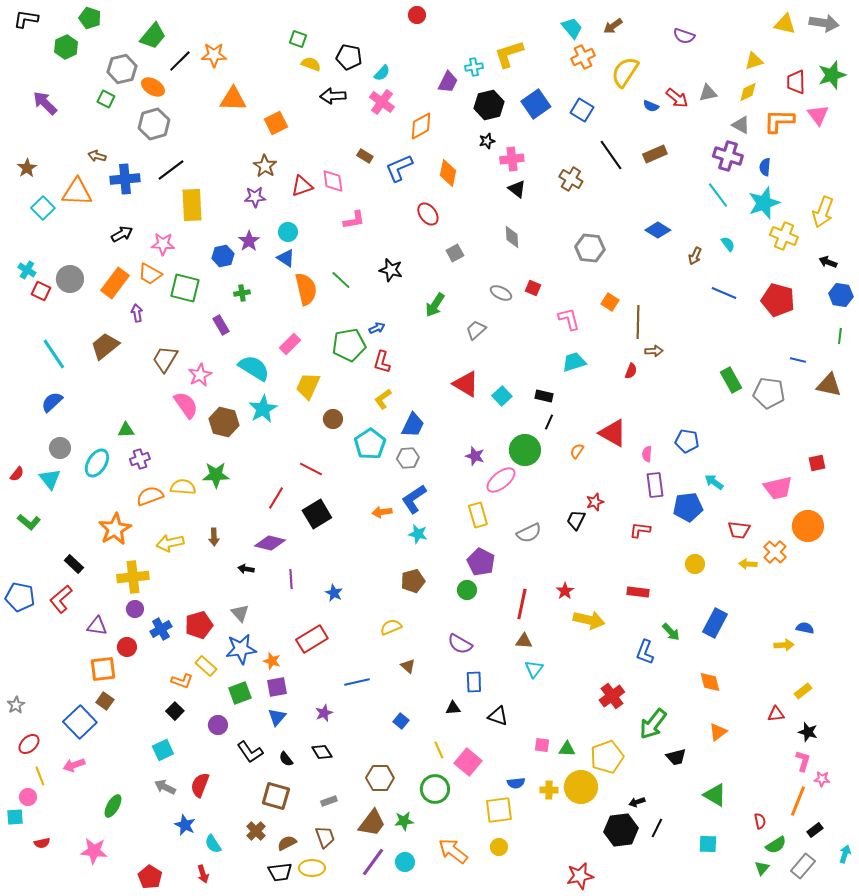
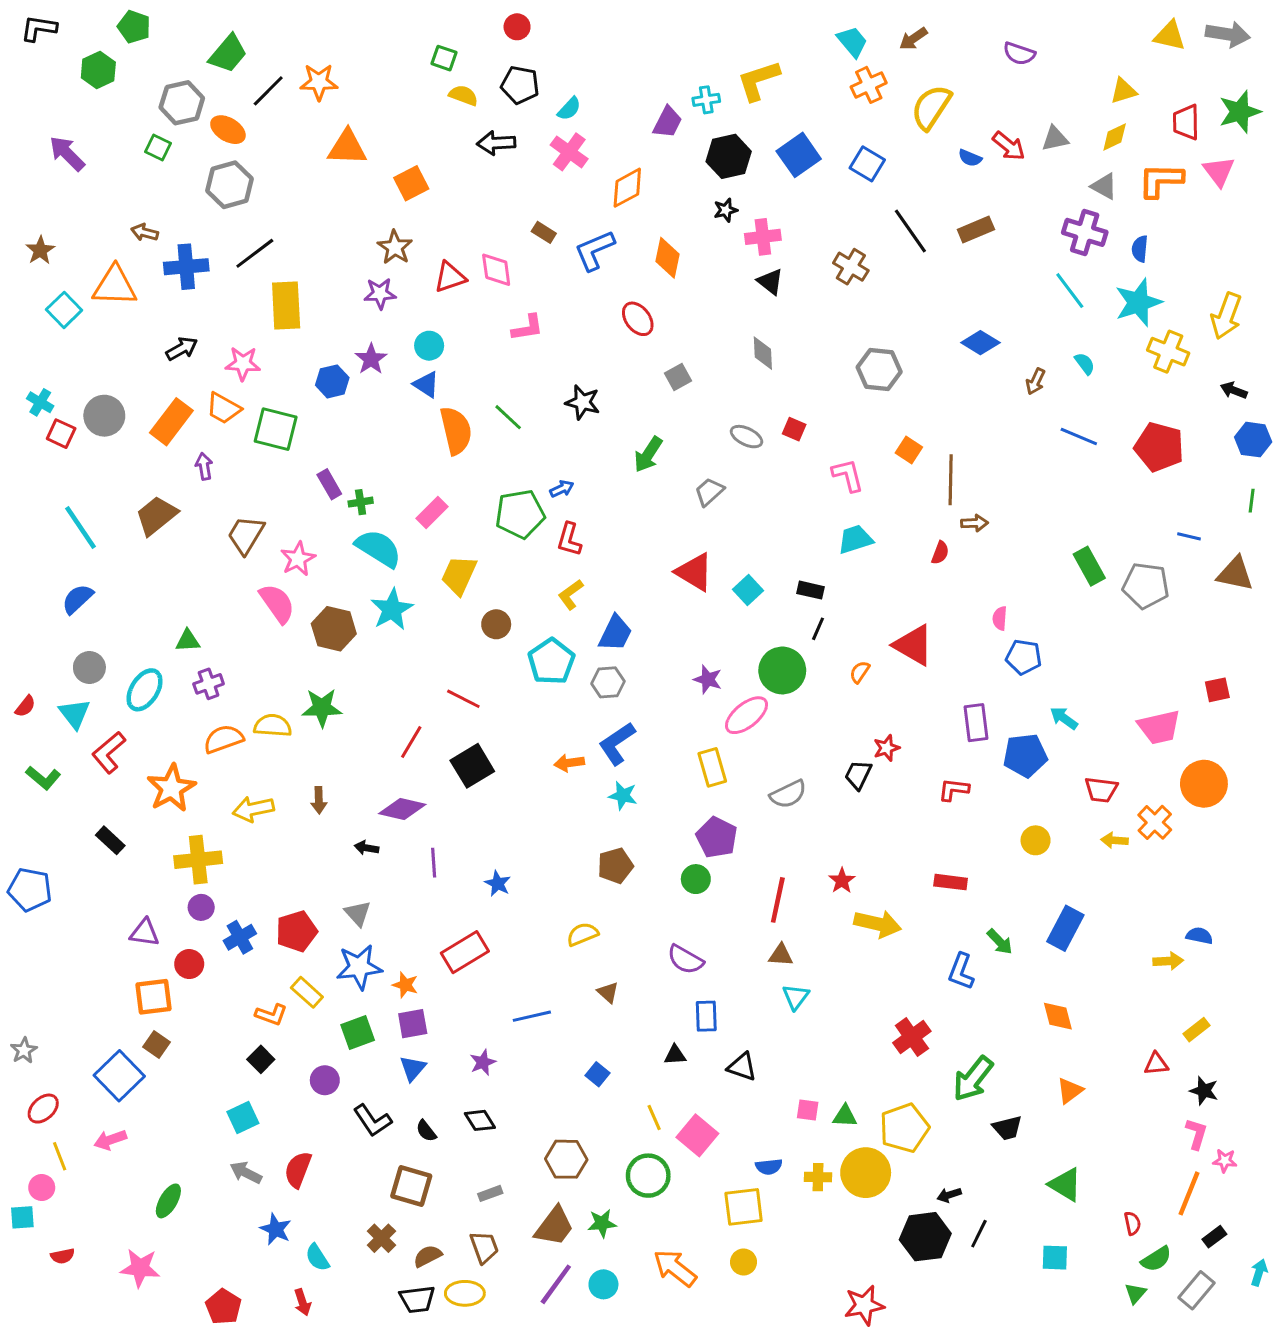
red circle: (417, 15) -> (517, 27), moved
green cross: (242, 293) -> (361, 502), moved
pink semicircle: (647, 454) -> (1000, 618), moved
red L-shape: (61, 599) -> (109, 752), moved

